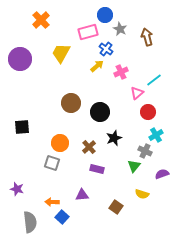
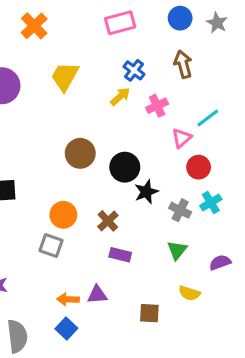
blue circle: (105, 15) -> (180, 18), moved
gray star: (120, 29) -> (217, 23), moved
pink rectangle: (88, 32) -> (120, 23), moved
brown arrow: (147, 37) -> (183, 64), moved
black star: (114, 138) -> (146, 192), moved
gray cross: (145, 151) -> (180, 210), moved
orange arrow: (52, 202) -> (68, 299), moved
brown square: (116, 207) -> (149, 313), turned -32

